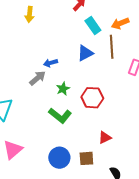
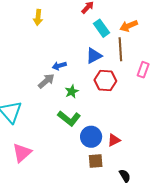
red hexagon: (92, 98) -> (105, 80), moved
blue circle: (59, 158) -> (91, 137), moved

